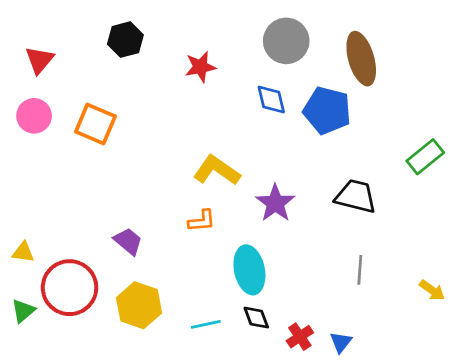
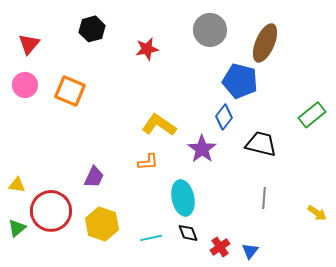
brown ellipse: (361, 59) -> (265, 43), turned 39
blue diamond: (271, 99) -> (224, 117), moved, turned 50
purple trapezoid: (128, 241) -> (94, 177), turned 75

